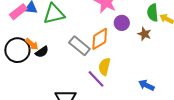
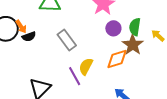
green semicircle: (153, 13) -> (135, 27), moved
brown star: (144, 34) -> (133, 45), size x1.5
orange diamond: (100, 39) -> (117, 59), moved

